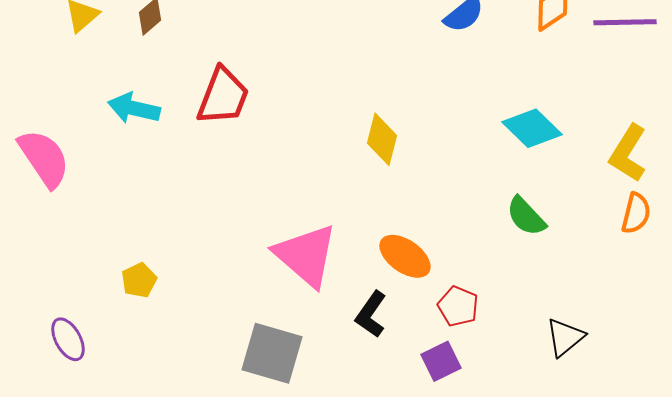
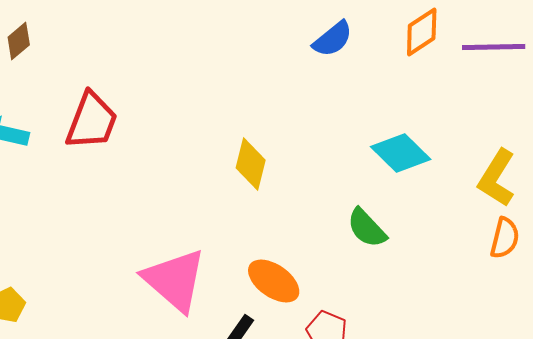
green semicircle: (526, 216) -> (367, 228), moved

